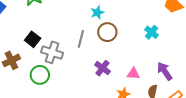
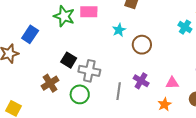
cyan star: (97, 12) -> (119, 30), moved
cyan cross: (152, 32) -> (185, 27), moved
gray line: (81, 39) -> (119, 91), moved

